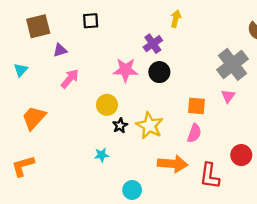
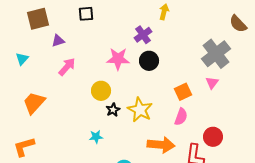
orange square: (196, 106) -> (183, 92), turned -30
red circle: (241, 155) -> (213, 137), moved

